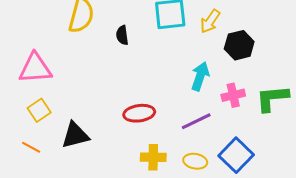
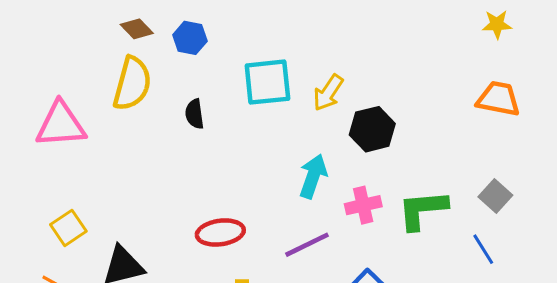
pink triangle: (35, 68) -> (61, 125), moved

